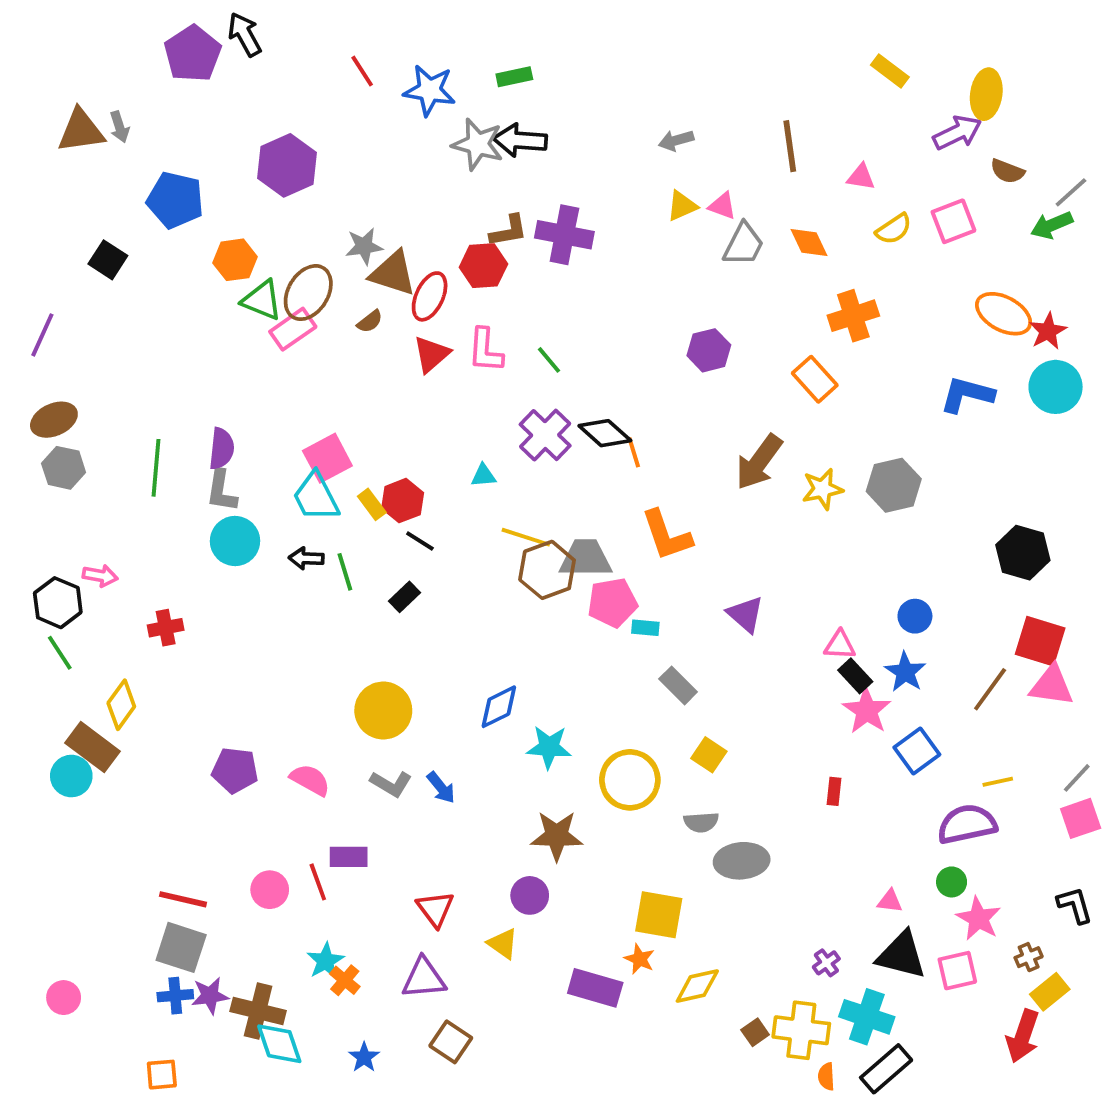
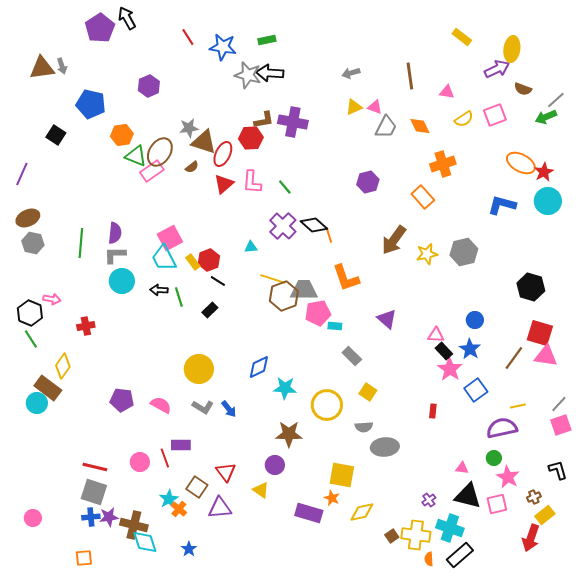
purple hexagon: (287, 165) -> (149, 86), size x0.7
gray L-shape: (222, 491) -> (115, 255), turned 80
brown square: (451, 1042) -> (197, 487), moved

